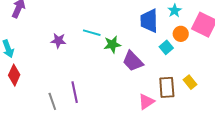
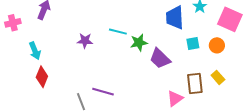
orange circle: (181, 34) -> (217, 45), moved
cyan square: (166, 47) -> (193, 43), turned 32
purple line: (75, 92) -> (103, 92), turned -60

